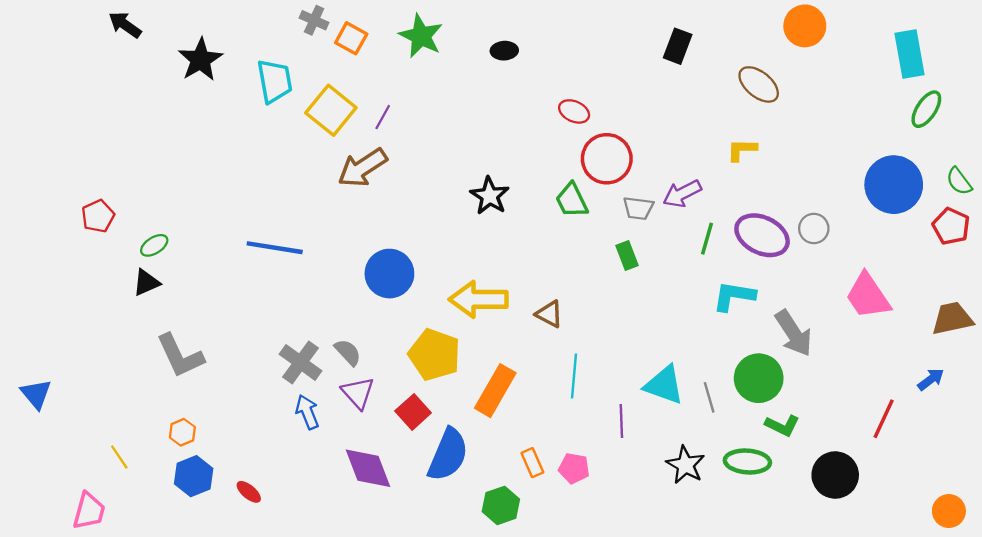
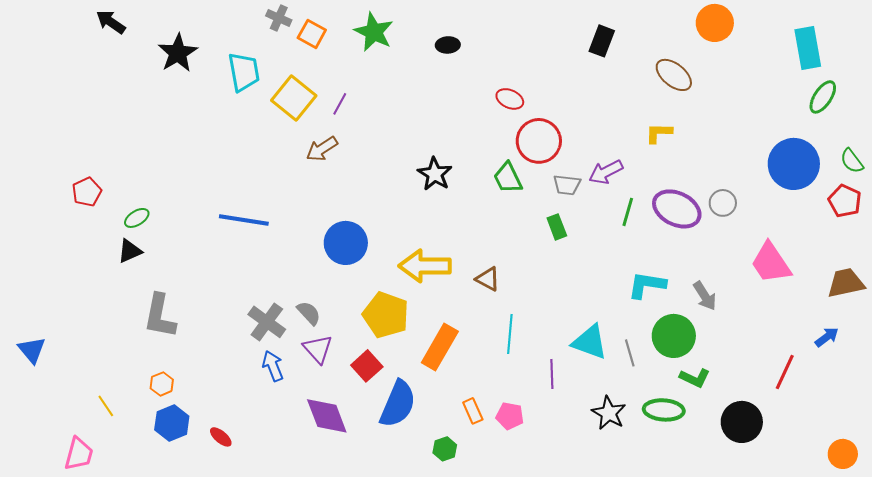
brown arrow: (362, 168) -> (322, 149), size x0.7
cyan L-shape: (734, 296) -> (647, 285), moved
gray arrow: (794, 333) -> (705, 296), size x0.7
gray L-shape: (180, 356) -> (160, 316), turned 36
green hexagon: (501, 505) -> (445, 449), size x0.7

